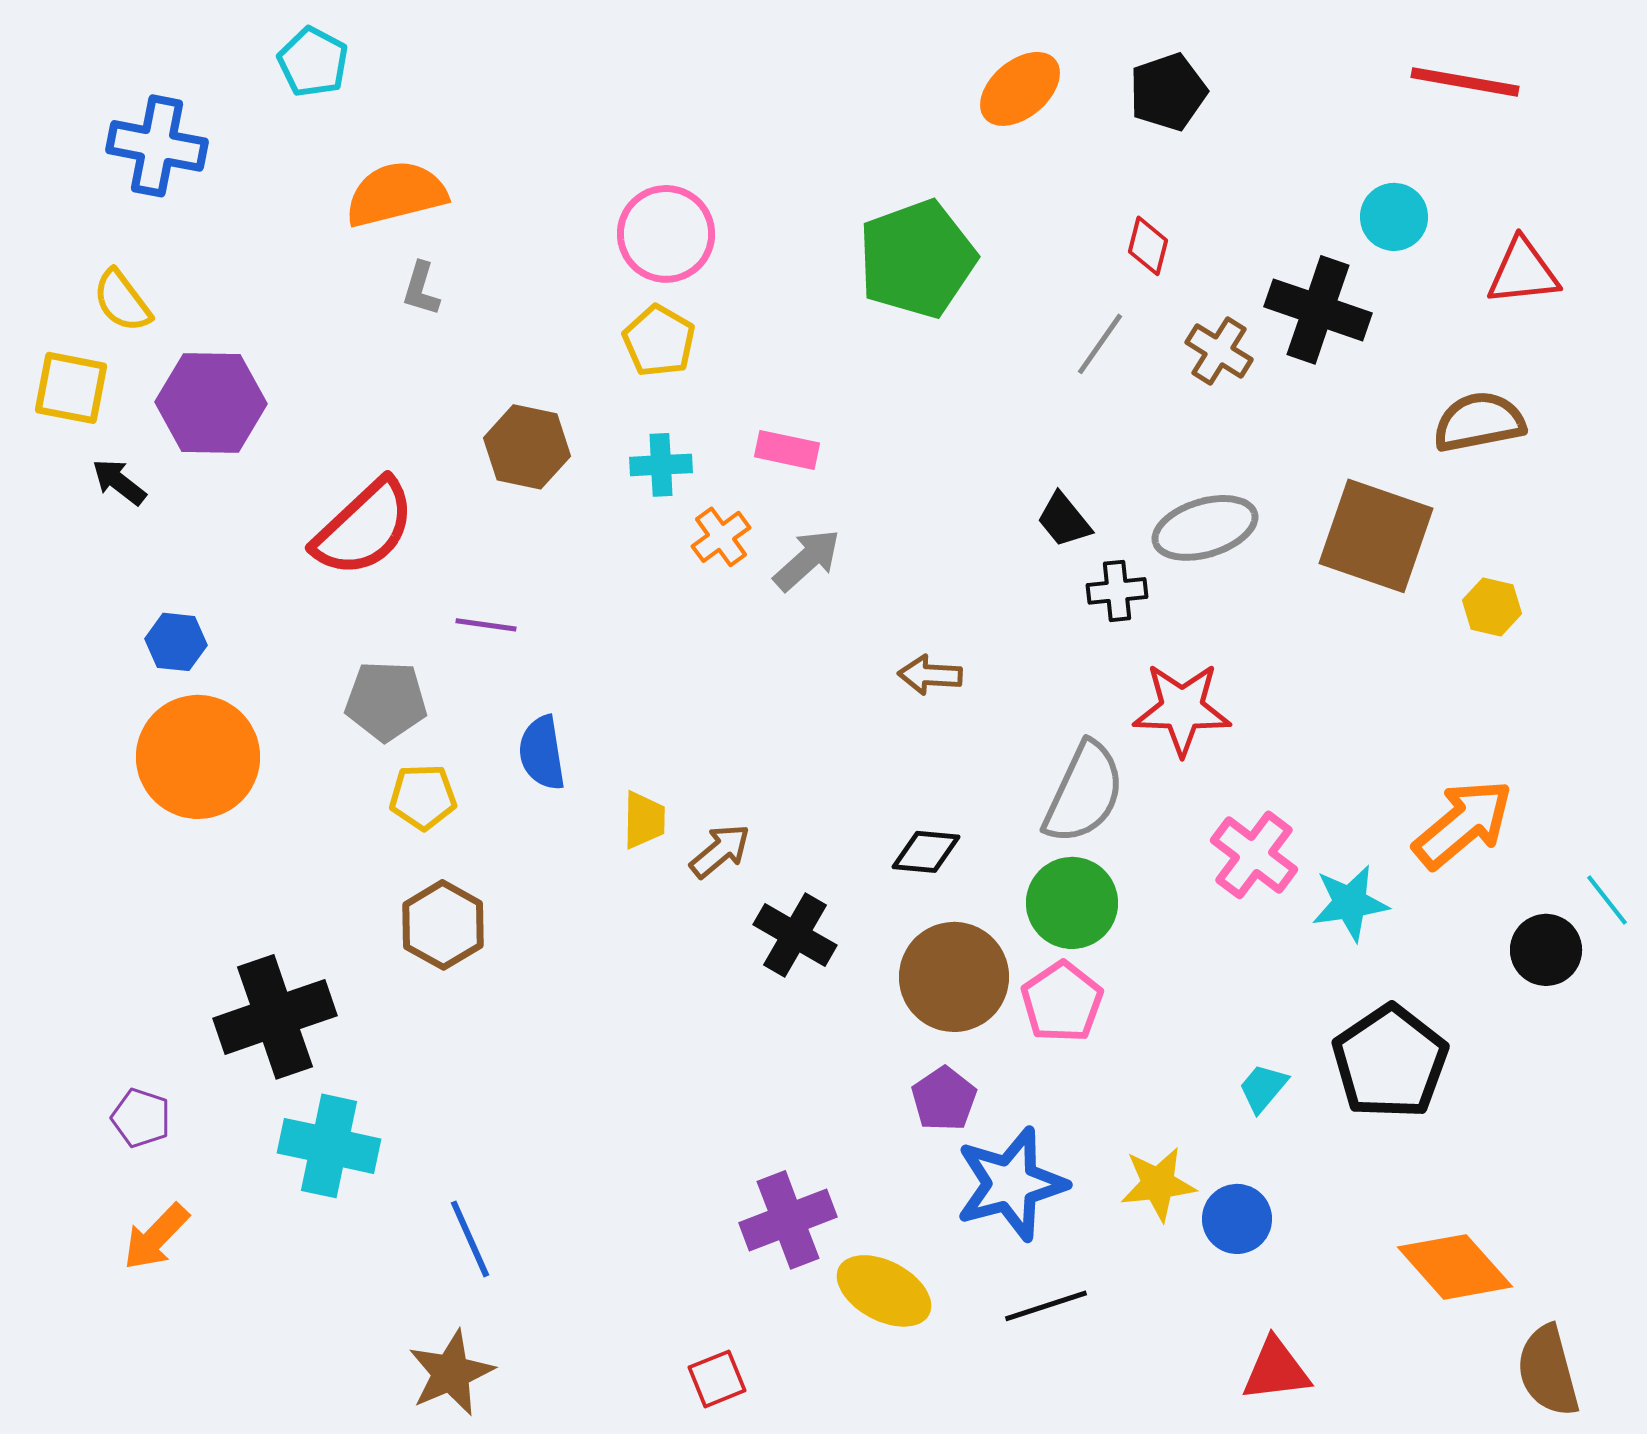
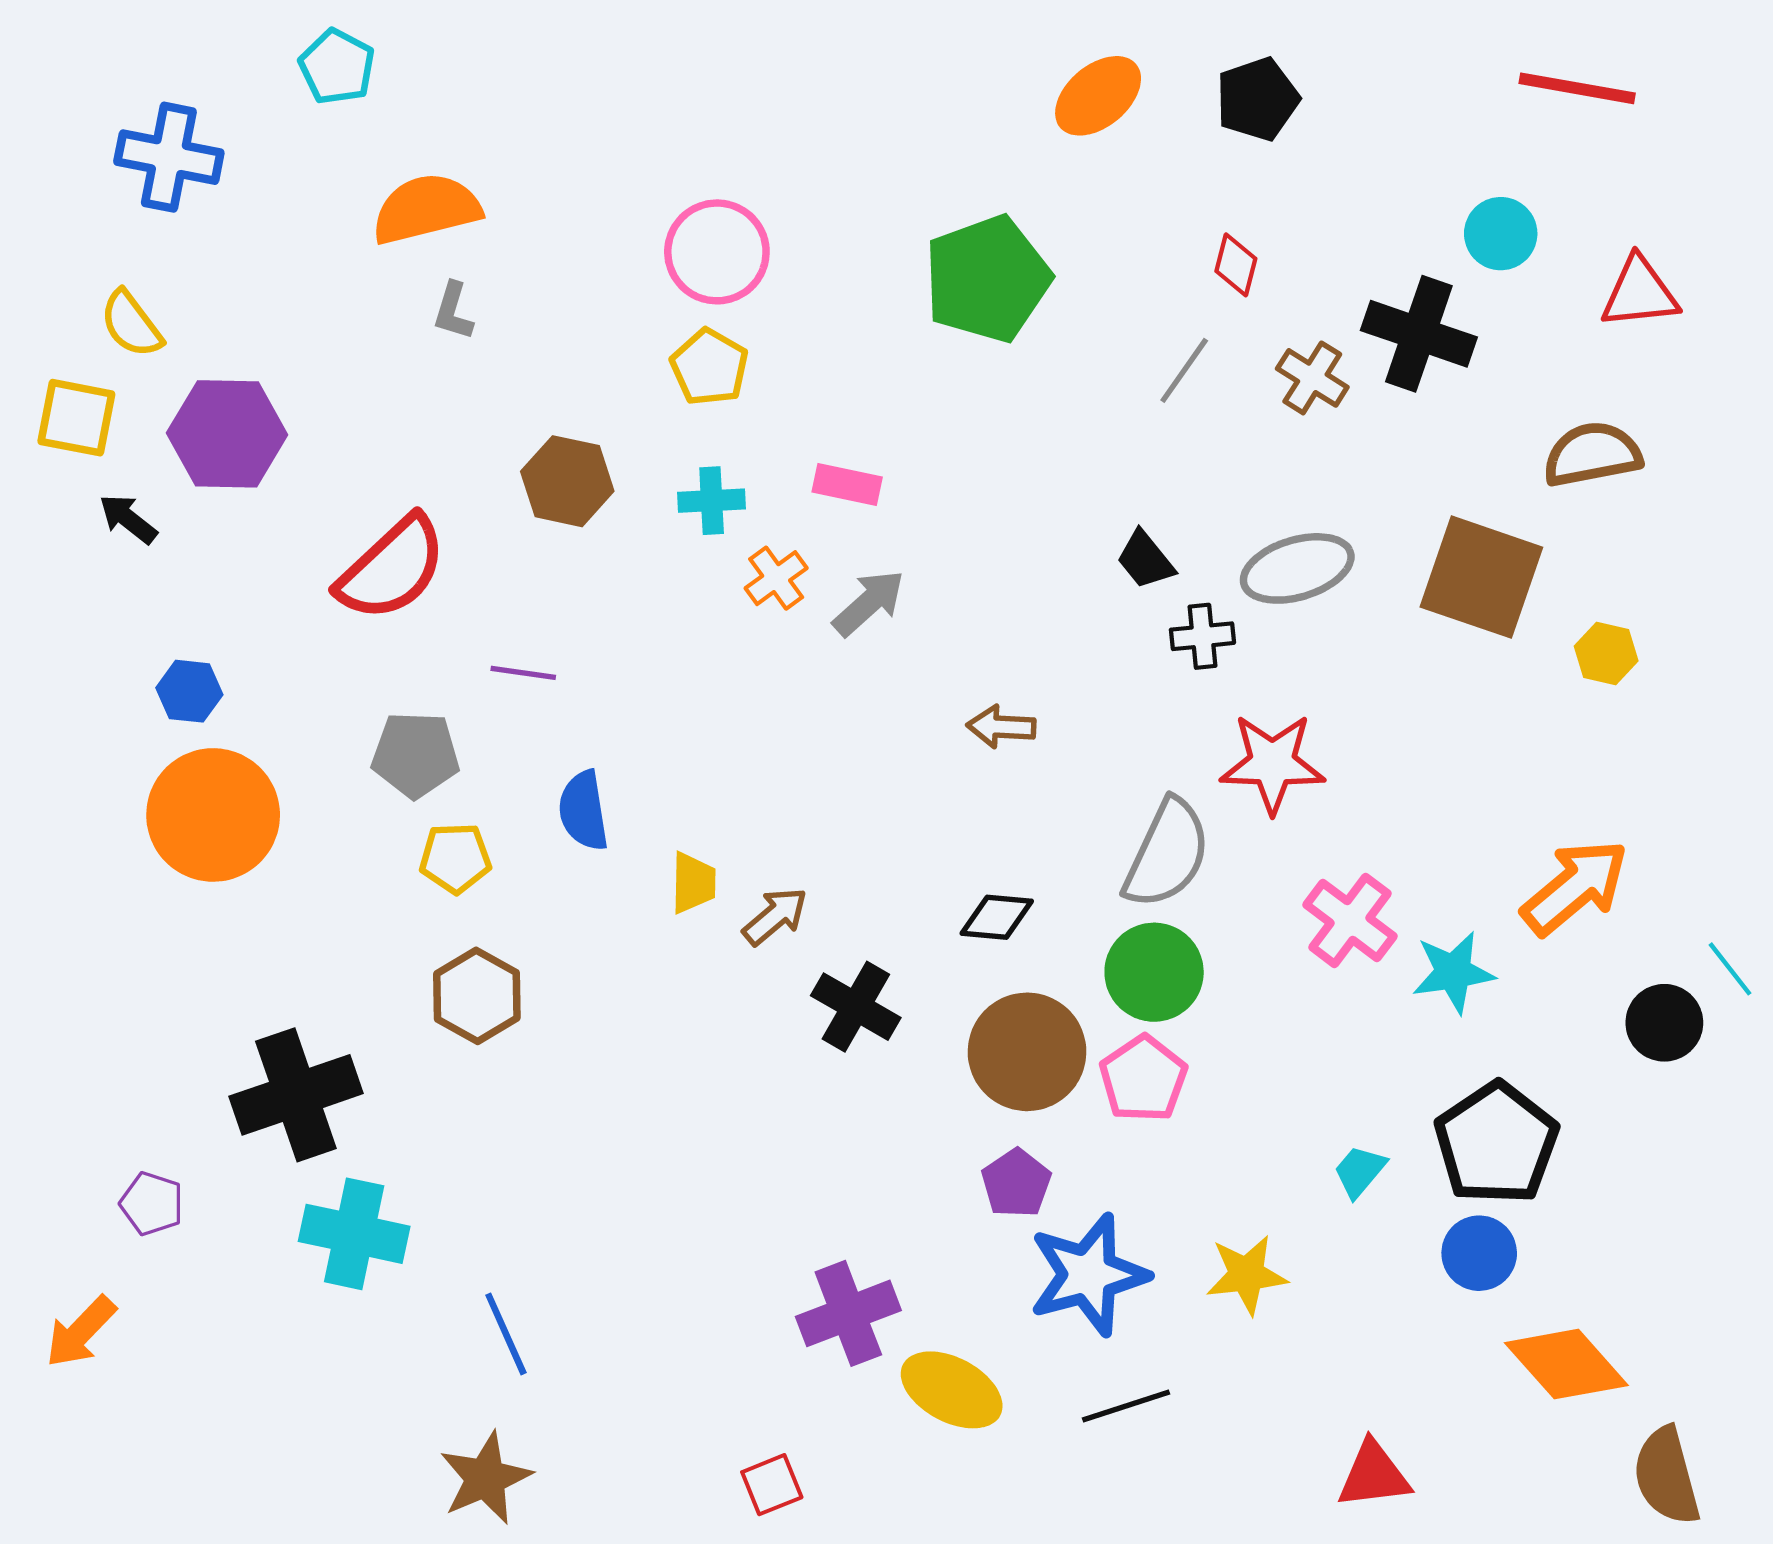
blue circle: (1237, 1219) -> (1479, 1253), moved
orange arrow: (156, 1237) -> (81, 1332), moved

